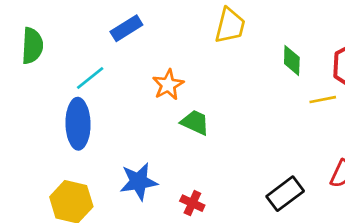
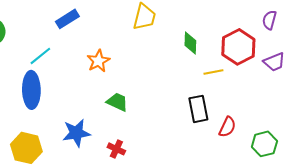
green trapezoid: (195, 122) -> (117, 102), moved
black rectangle: (285, 194) -> (198, 109), moved, turned -64

